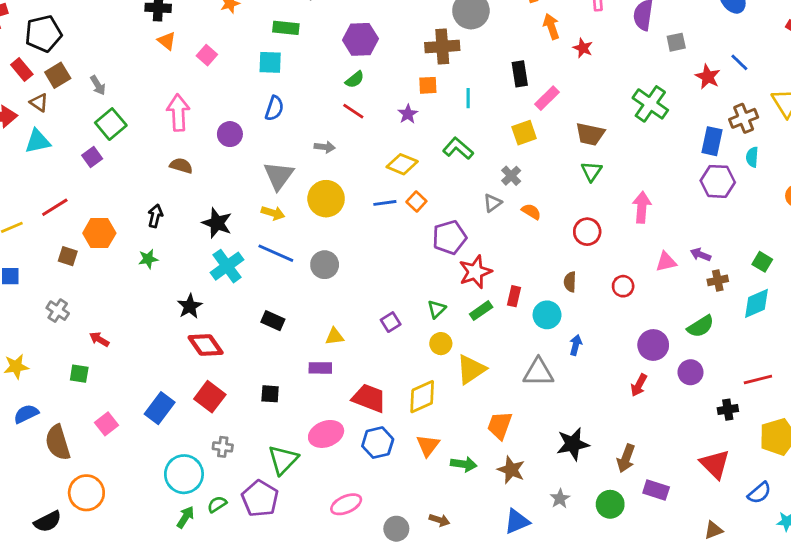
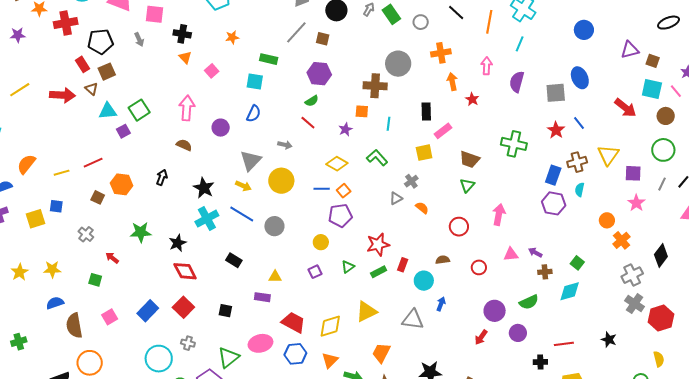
gray square: (676, 42) -> (556, 93), moved, size x1.5
gray arrow: (98, 85) -> (139, 39), moved
green cross: (650, 104) -> (514, 144), turned -30
cyan triangle: (38, 141) -> (108, 111), moved
purple pentagon: (449, 237) -> (340, 215), moved
green star: (148, 259) -> (141, 232), moved, size x1.5
brown semicircle: (570, 282) -> (443, 260), turned 72
yellow circle: (441, 344) -> (321, 242), moved

